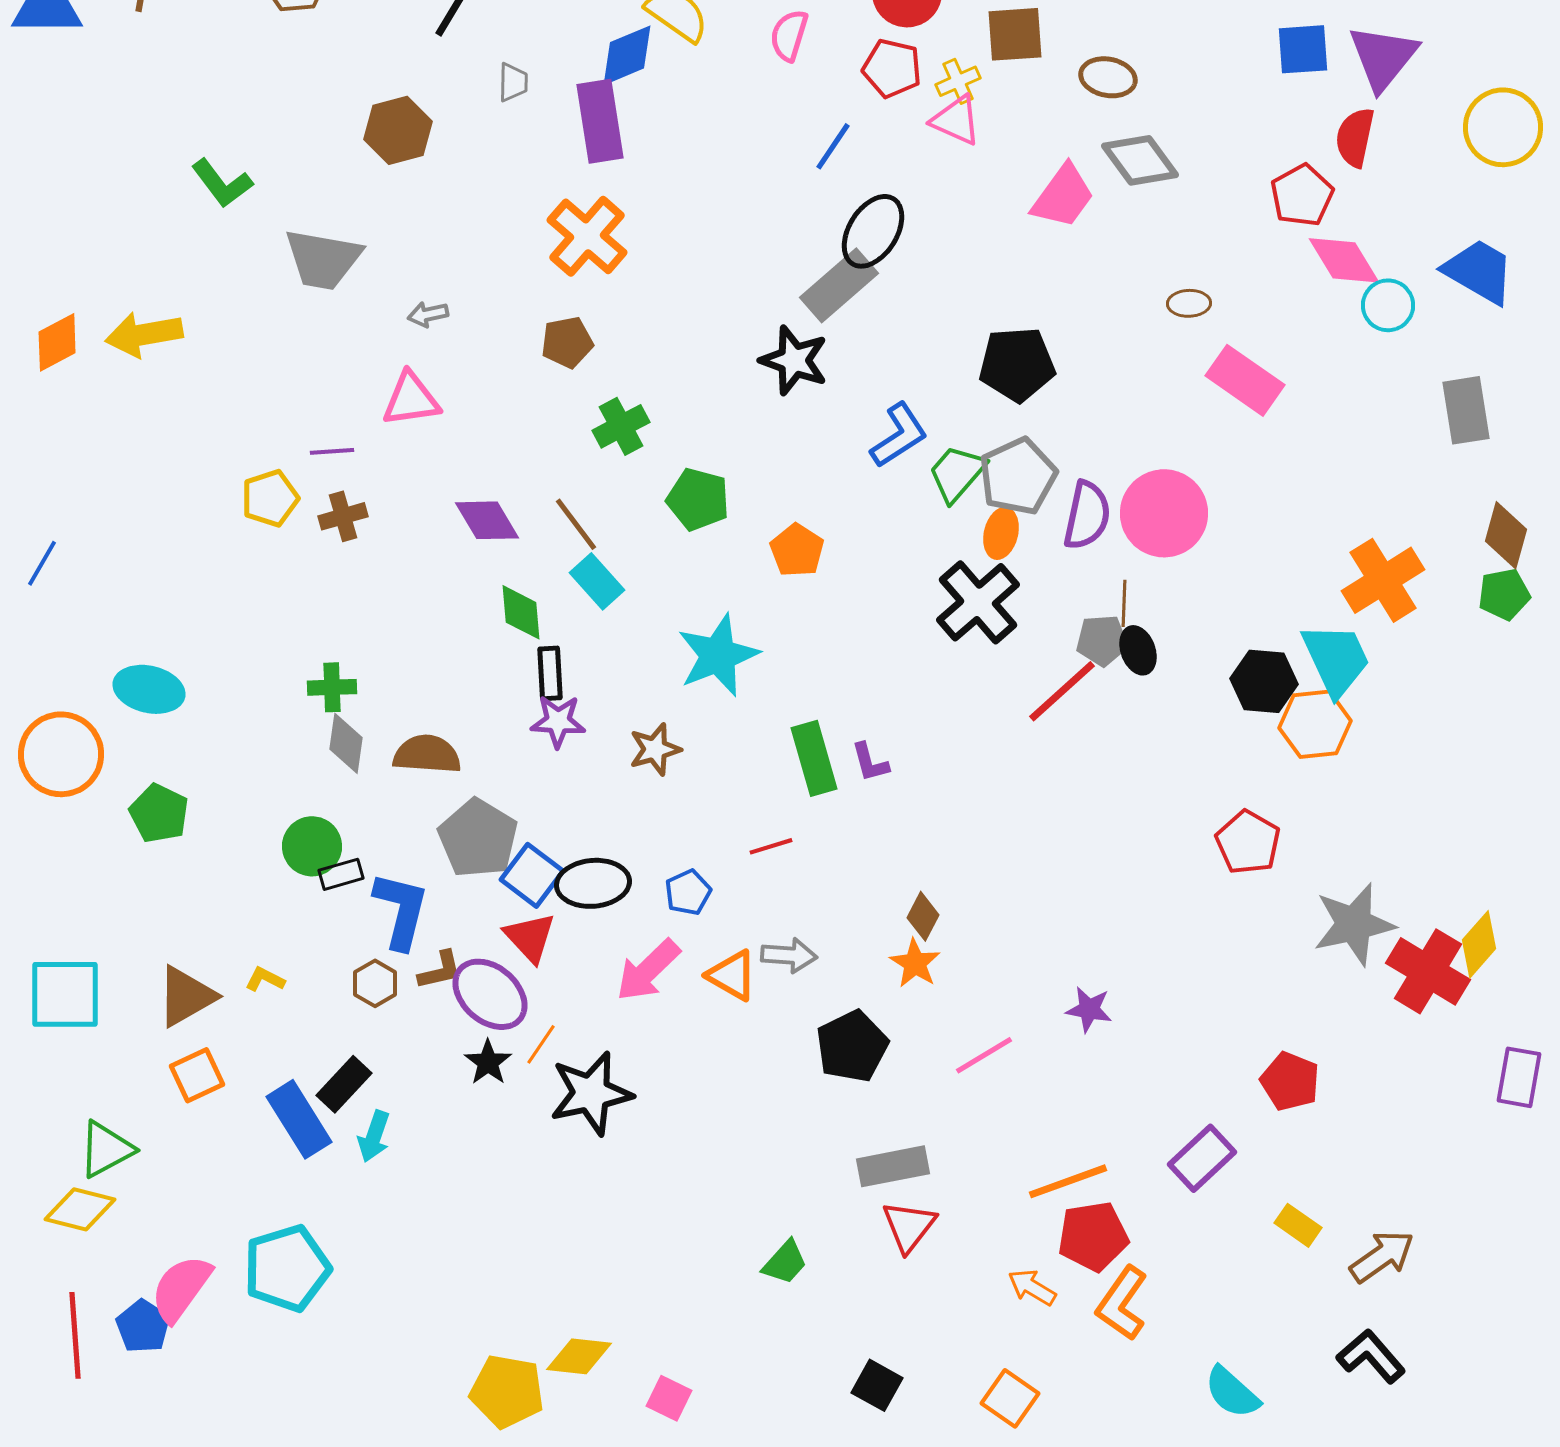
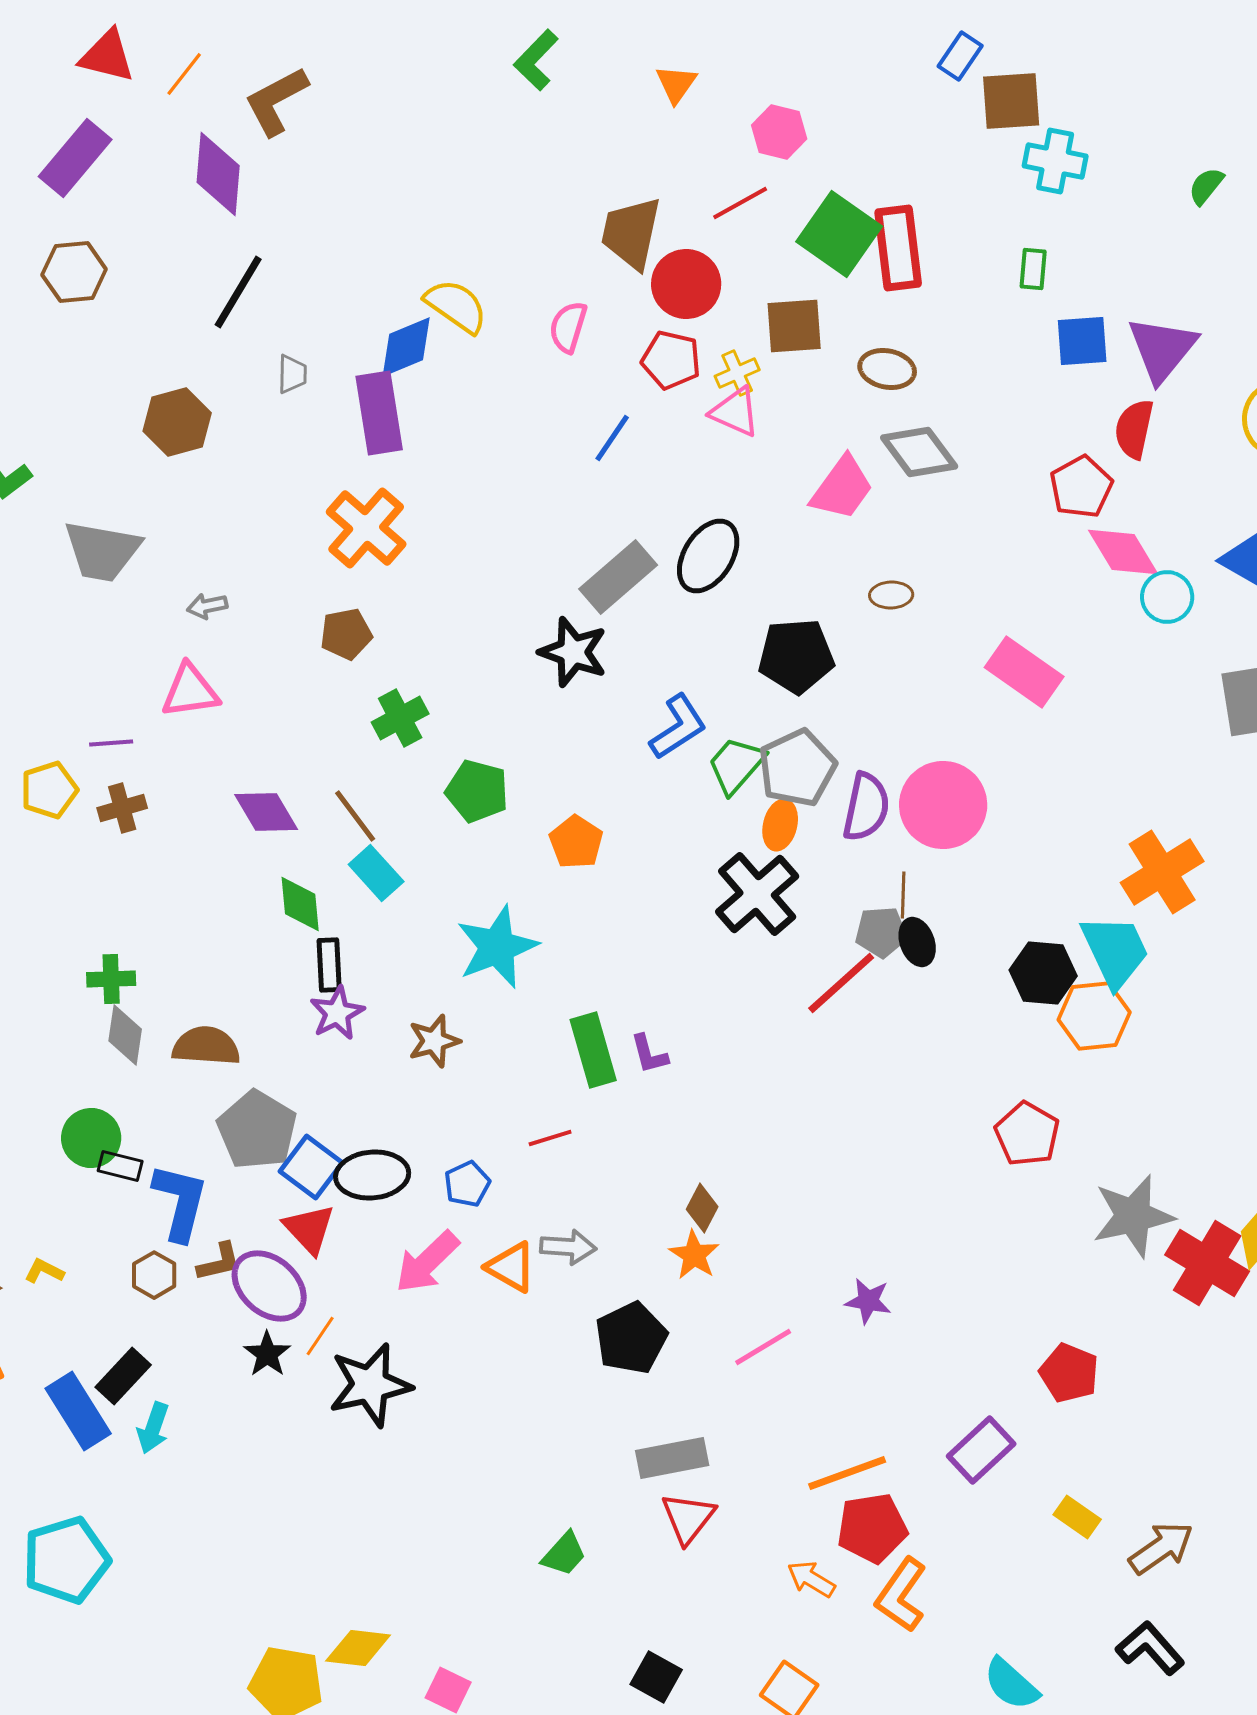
black ellipse: (873, 231) -> (708, 556), moved
brown ellipse: (1189, 303) -> (891, 595), moved
purple star: (558, 721) -> (337, 1013), turned -30
black rectangle: (341, 874) -> (120, 1166), turned 30

